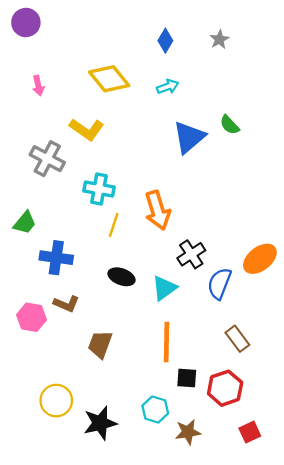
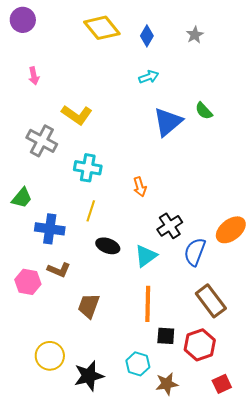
yellow diamond: (109, 79) -> (102, 28), moved
orange arrow: (158, 210) -> (140, 187), size x0.6
yellow line: (114, 225) -> (91, 211), moved
brown rectangle: (237, 339) -> (211, 301), size x1.4

